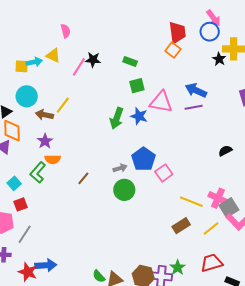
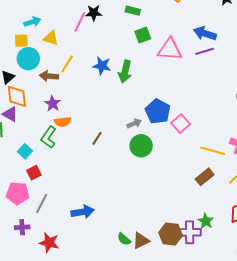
yellow triangle: (53, 55) -> (51, 38), moved
yellow square: (22, 66) -> (21, 41), moved
blue star: (139, 116) -> (102, 66), moved
blue arrow: (46, 265) -> (83, 212), moved

